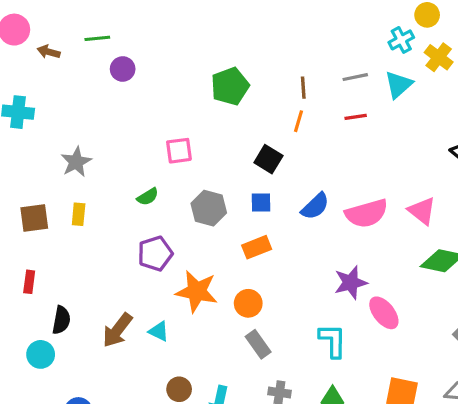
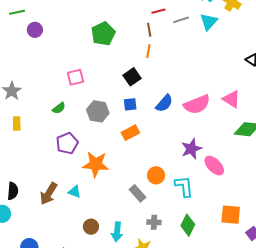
red line: (356, 117) -> (158, 11), moved
black square: (268, 159) -> (132, 77), turned 30
orange circle: (248, 303) -> (156, 175), moved

